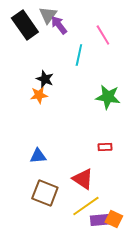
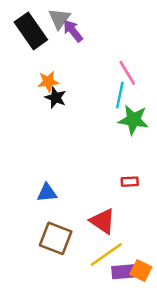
pink line: (103, 35) -> (127, 73), moved
cyan line: (79, 55) -> (120, 95), moved
orange star: (39, 95) -> (48, 82), moved

